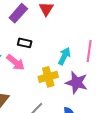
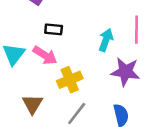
yellow cross: (48, 77) -> (70, 80), moved

